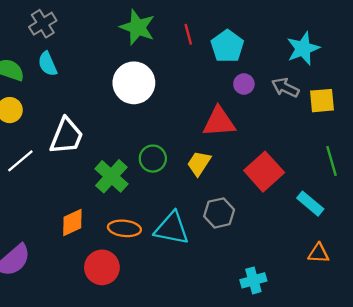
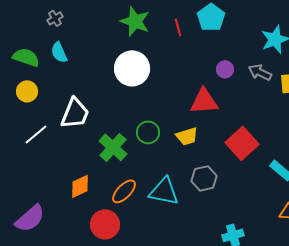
gray cross: (43, 24) -> (55, 18), size x0.7
cyan pentagon: (227, 46) -> (211, 17), moved
yellow trapezoid: (199, 163) -> (187, 136), turned -140
orange ellipse: (124, 228) -> (124, 191), turned -52

